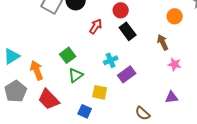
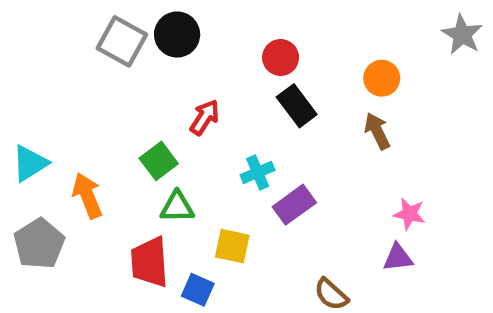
orange circle: (175, 16) -> (382, 78), moved
red arrow: (96, 26) -> (205, 117), moved
pink star: (175, 64) -> (409, 214), moved
green triangle: (76, 75) -> (177, 207), turned 35
red trapezoid: (49, 99) -> (149, 262), moved, turned 40

